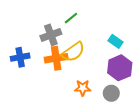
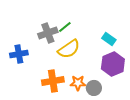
green line: (71, 18) -> (65, 27), moved
orange cross: (56, 58) -> (53, 81), moved
gray circle: (111, 93) -> (94, 88), moved

